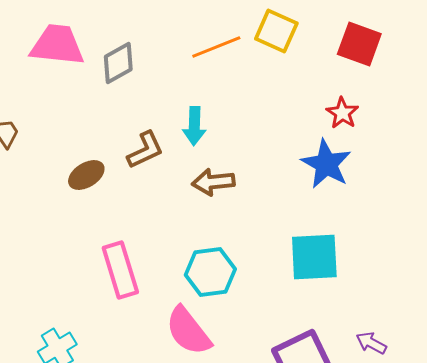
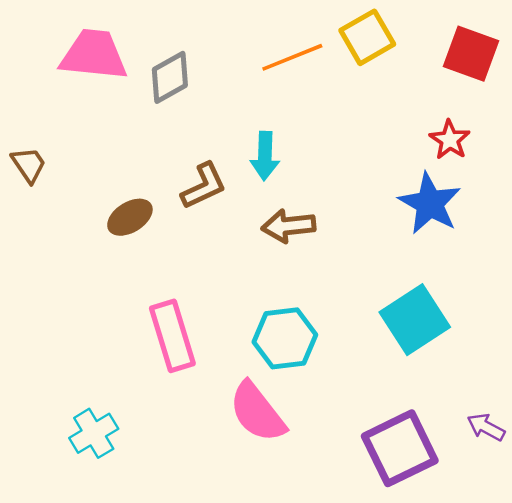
yellow square: (276, 31) -> (367, 37), turned 36
cyan square: (314, 257) -> (415, 320), turned -30

